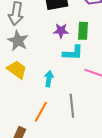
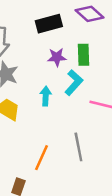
cyan L-shape: (73, 53) -> (74, 83), turned -45
cyan arrow: (49, 79) -> (46, 96), moved

